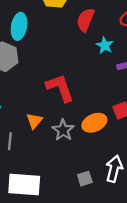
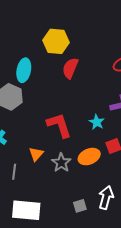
red semicircle: (85, 20) -> (70, 68), moved
cyan star: (105, 45) -> (97, 122), moved

